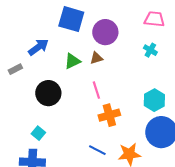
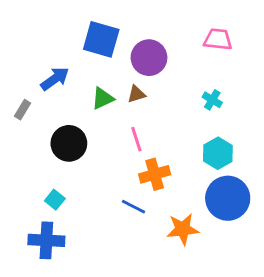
cyan cross: (150, 50) -> (212, 100), moved
gray rectangle: (15, 69) -> (22, 110), turned -32
blue line: (97, 150) -> (134, 207), moved

